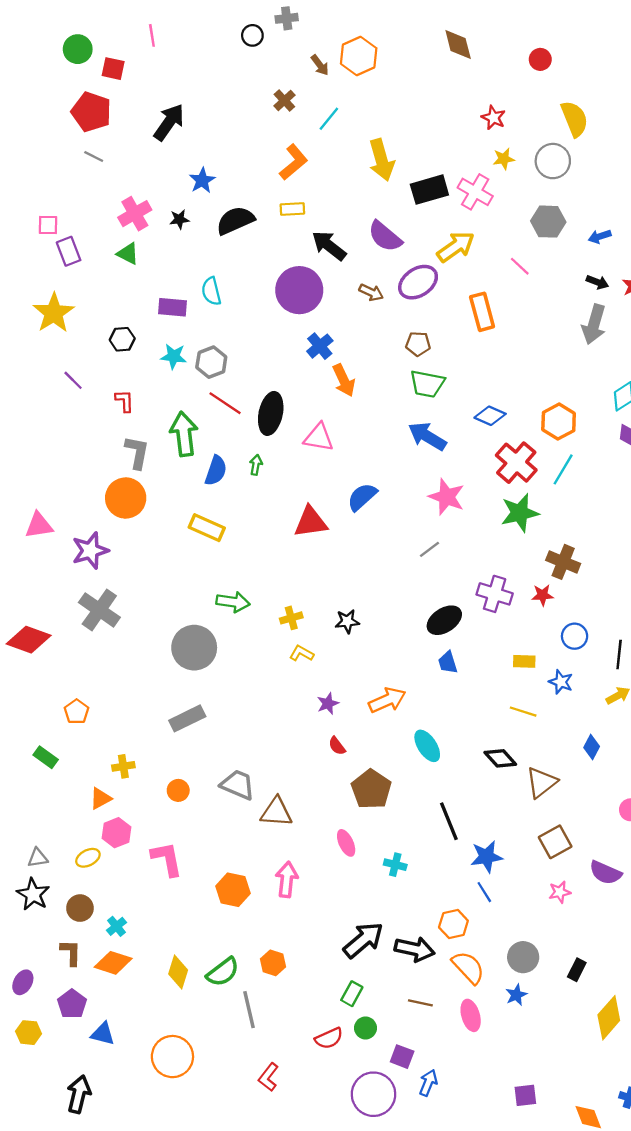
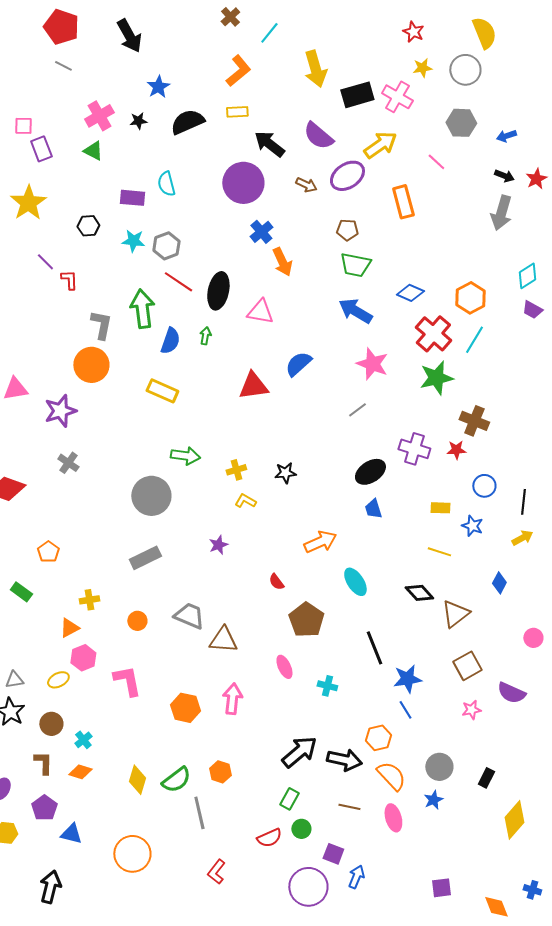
black arrow: (169, 122) -> (129, 36), turned 116
red L-shape: (125, 401) -> (69, 280), moved
gray cross: (99, 610) -> (68, 463), size x0.6
purple star: (328, 704) -> (218, 545), moved
orange diamond: (113, 963) -> (80, 772), size x0.7

